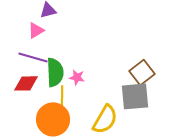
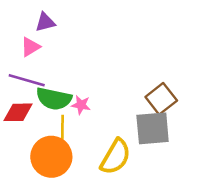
green semicircle: (55, 72) -> (54, 99), turned 104

